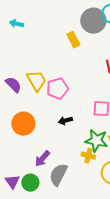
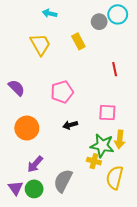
gray circle: (93, 21) -> (99, 22), size x0.6
cyan arrow: (16, 24) -> (50, 13), moved
yellow trapezoid: (36, 81) -> (40, 44), moved
purple arrow: (42, 159) -> (35, 164), moved

